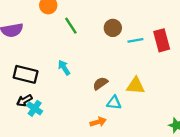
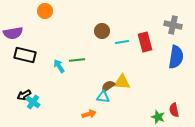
green line: (71, 26) -> (77, 60), moved, turned -63
black rectangle: (26, 74) -> (25, 55), moved
brown semicircle: (100, 83) -> (108, 86), moved

